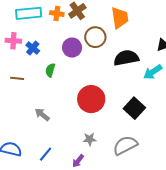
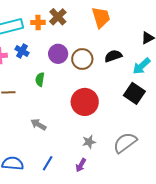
brown circle: (95, 37) -> (82, 59), moved
blue cross: (33, 48) -> (22, 51), moved
black semicircle: (126, 58) -> (113, 56), size x0.7
black square: (134, 108) -> (134, 93), moved

